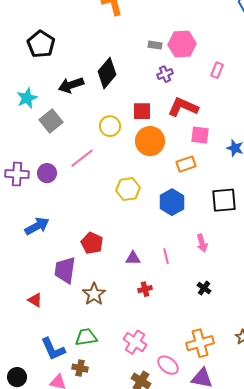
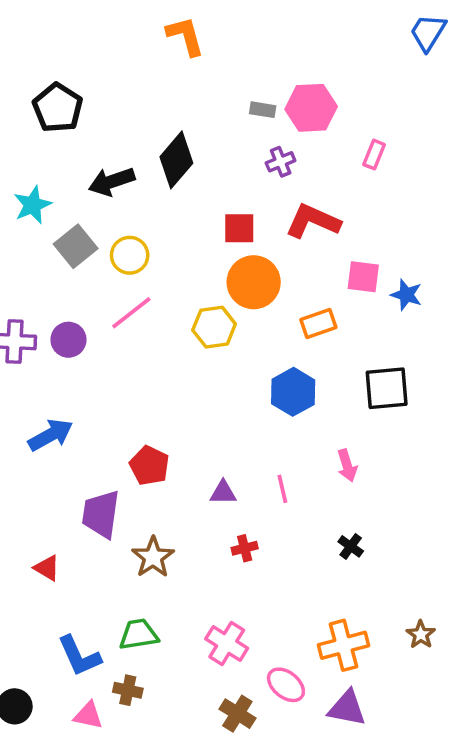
yellow circle: (110, 126) -> (130, 255), moved
pink square: (200, 135) -> (363, 277), moved
yellow hexagon: (128, 189) -> (214, 327), moved

